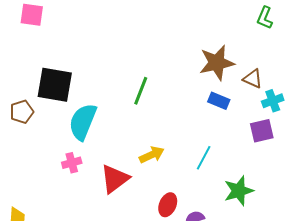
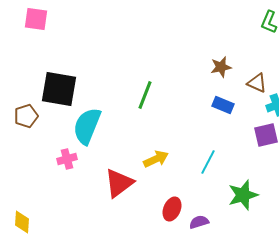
brown star: (217, 63) -> (221, 67), size x0.6
pink cross: (72, 163) -> (67, 159), moved

